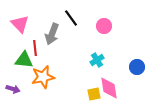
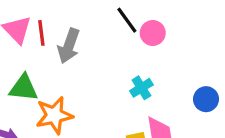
black line: (71, 18) -> (127, 20), moved
red line: (35, 48) -> (41, 33), moved

